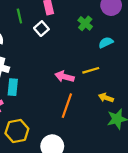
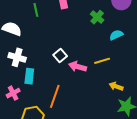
white square: (41, 29) -> (60, 55), moved
orange line: (67, 106) -> (55, 96), moved

